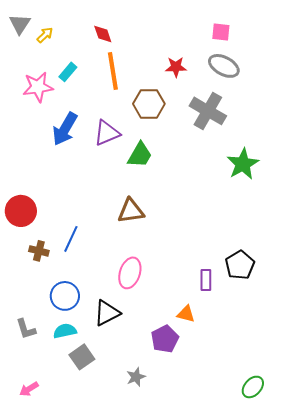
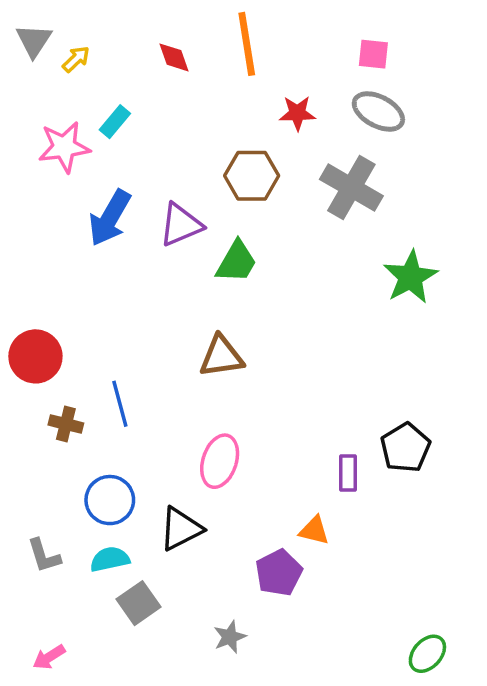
orange line: (113, 71) -> (247, 44), moved
blue line: (71, 239) -> (120, 404), turned -40

